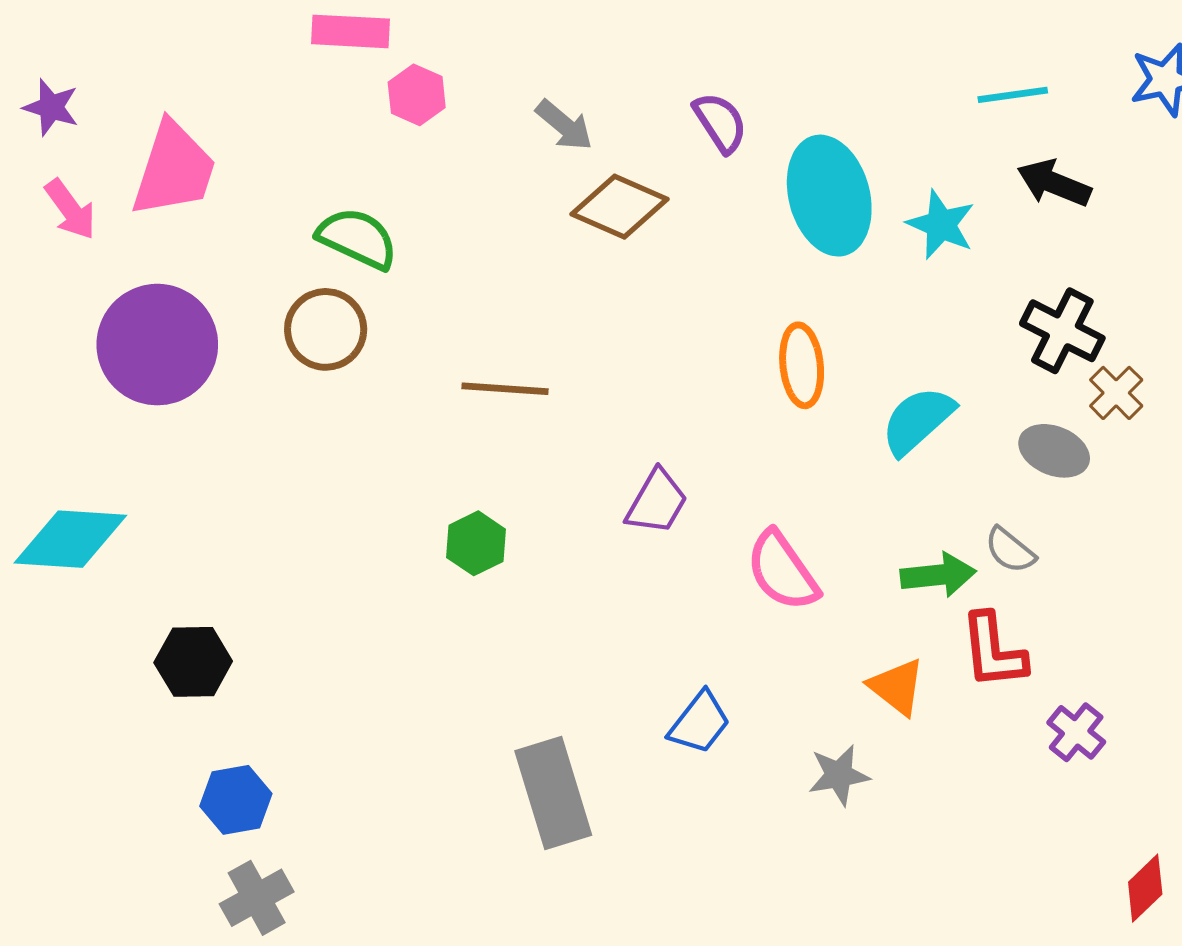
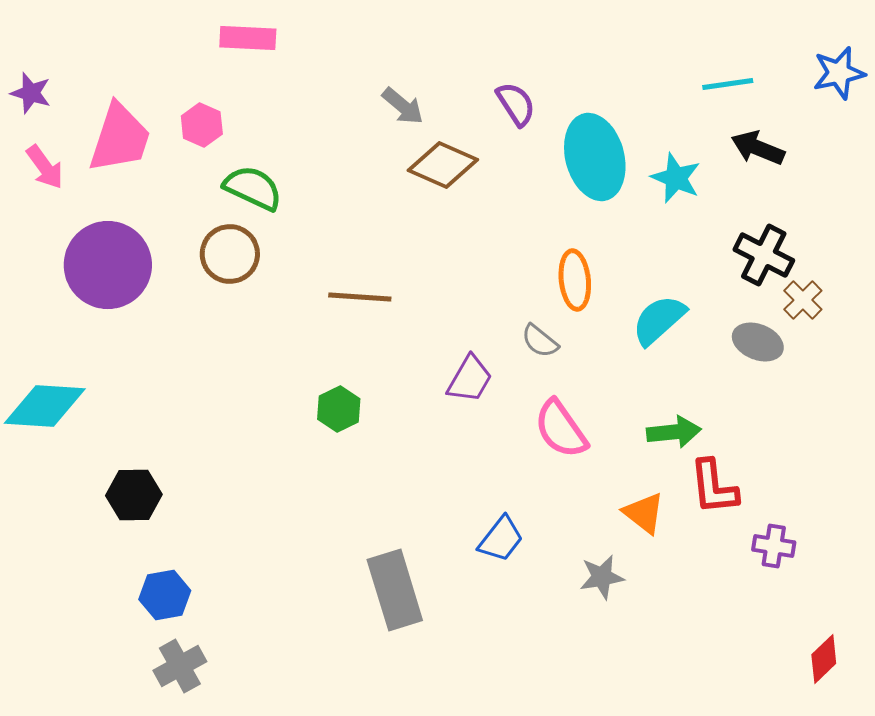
pink hexagon: (417, 95) -> (202, 125), moved
gray semicircle: (1010, 550) -> (540, 341), moved
purple cross: (1076, 732) -> (774, 546), turned -30

